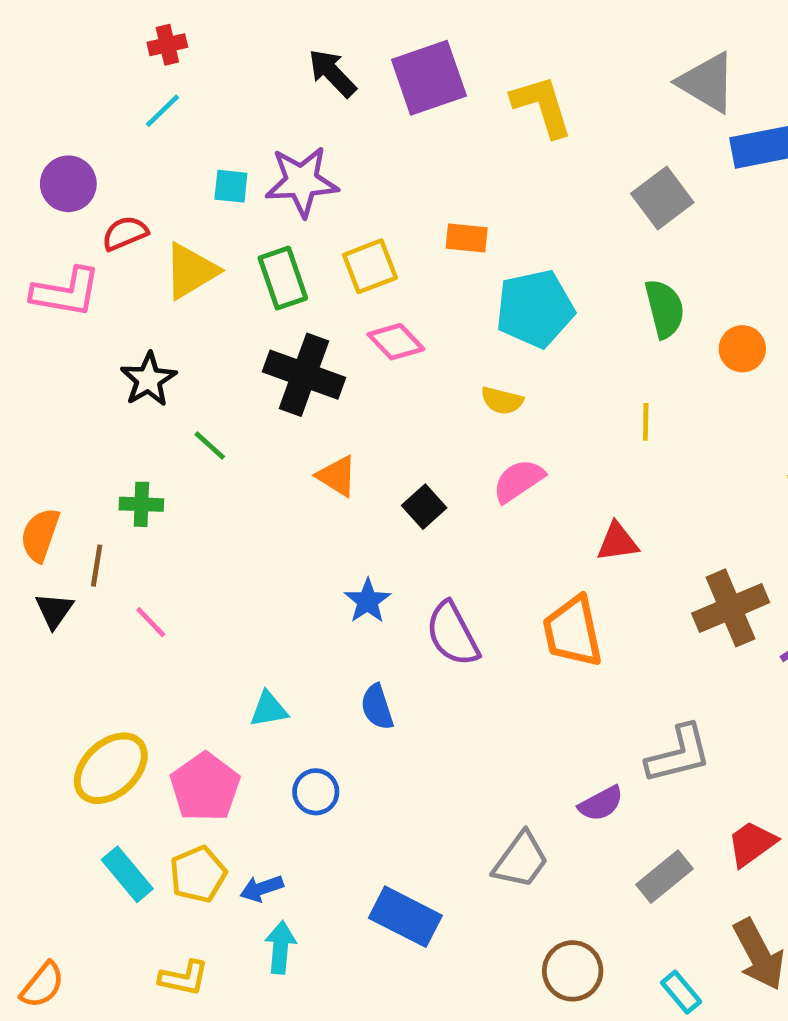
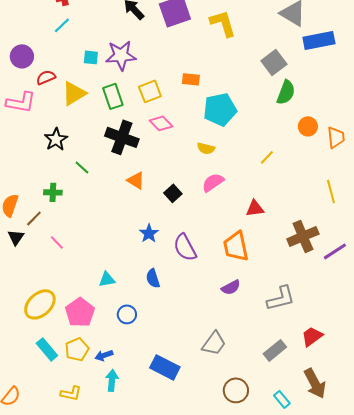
green semicircle: (665, 309) -> (286, 92), moved, turned 35
yellow line: (646, 422) -> (267, 157), turned 42
brown line: (97, 566) -> (34, 218), turned 36
purple semicircle: (601, 804) -> (231, 287), moved

